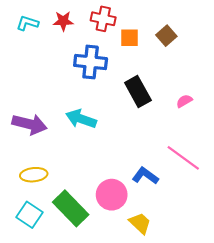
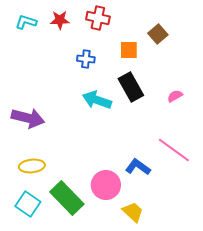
orange square: (130, 38) -> (129, 50), moved
blue cross: (91, 62) -> (86, 59), size x0.6
cyan arrow: (81, 119) -> (97, 100), moved

